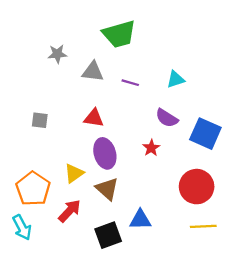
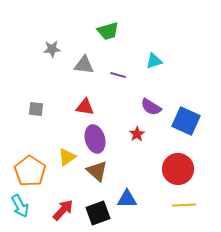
green trapezoid: (119, 34) -> (108, 31), size x0.7
cyan triangle: (176, 79) -> (154, 61), moved
red arrow: (70, 211) -> (63, 210), moved

